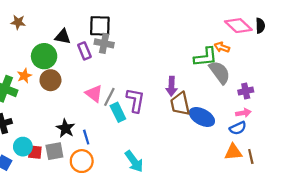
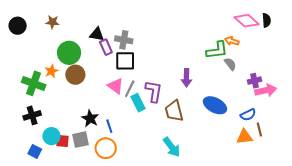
brown star: (18, 22) -> (52, 22), moved
black square: (100, 26) -> (125, 61), moved
black triangle: (63, 37) -> (97, 34), moved
gray semicircle: (220, 72) -> (230, 64), size x0.6
brown trapezoid: (180, 104) -> (174, 111), moved
pink arrow: (243, 113) -> (266, 90), moved, size x1.5
brown line: (251, 157) -> (259, 129), moved
cyan arrow: (134, 161) -> (172, 147), moved

